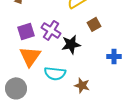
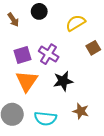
black star: (71, 44) -> (63, 81), moved
cyan semicircle: (55, 73) -> (45, 118), moved

